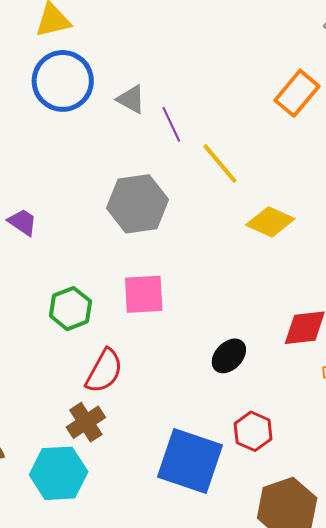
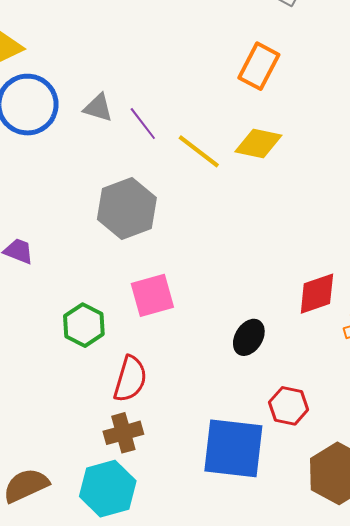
yellow diamond: (270, 222) -> (258, 144), moved
brown cross: (86, 422) -> (123, 433), turned 30

